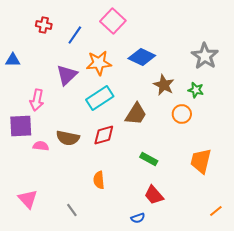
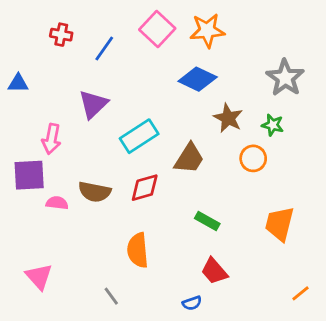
orange star: (99, 63) -> (207, 30), moved
orange semicircle: (99, 180) -> (138, 250), size x1.4
gray line: (72, 210) -> (111, 296), moved

